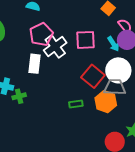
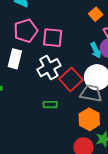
pink square: (86, 40) -> (53, 38), moved
white cross: (55, 46) -> (49, 68), moved
orange hexagon: (106, 102) -> (89, 119), moved

